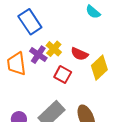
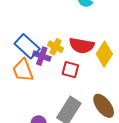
blue rectangle: (30, 22) -> (27, 46), moved
red semicircle: (79, 54) -> (82, 46), size x1.4

